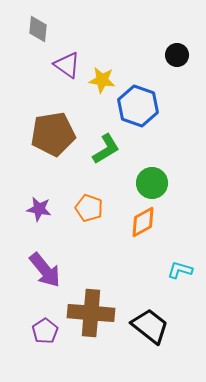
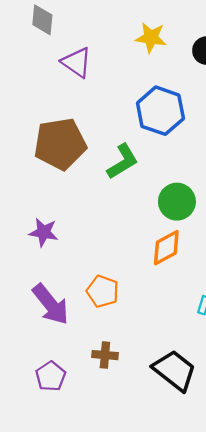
yellow star: (102, 80) -> (151, 38), moved
orange pentagon: (89, 208) -> (103, 291), moved
brown cross: (91, 313) -> (105, 355), size x0.5

